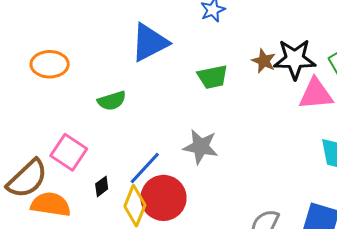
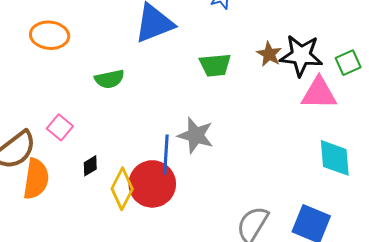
pink square: (69, 152) -> (60, 127), size x0.7
blue line: (145, 168) -> (166, 155), moved, turned -45
orange semicircle: (51, 204) -> (36, 179), turned 84

